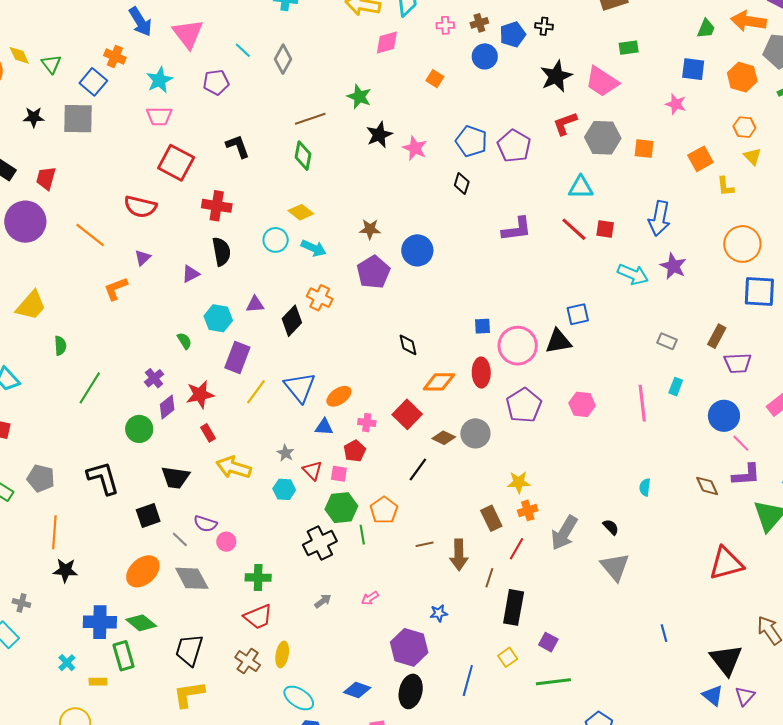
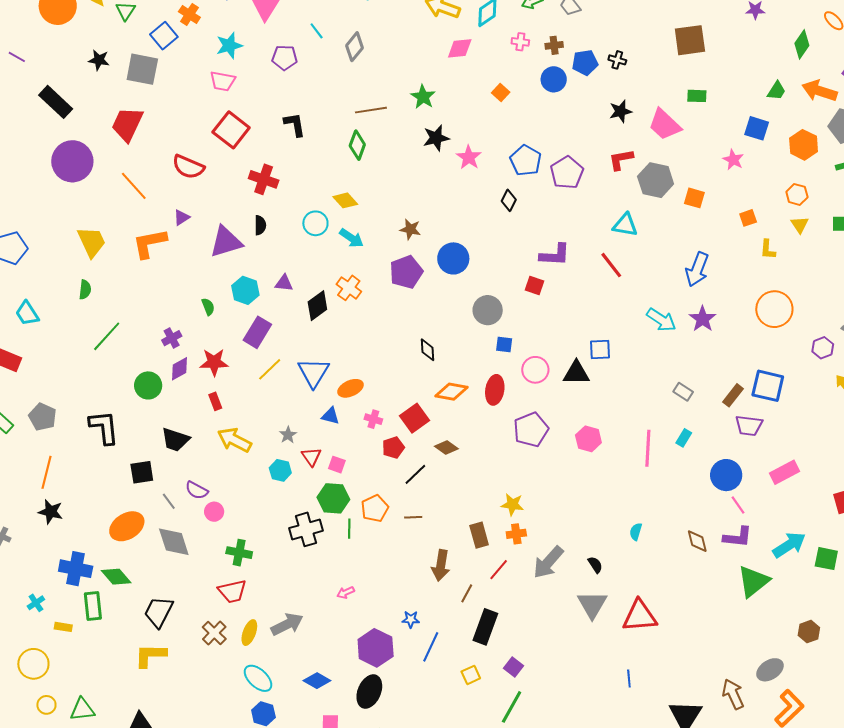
black star: (556, 76) -> (621, 111), size x0.7
orange square: (700, 159) -> (748, 218), size x0.7
red trapezoid: (46, 178) -> (127, 124), moved, size x1.5
red square: (605, 229) -> (535, 286), moved
black semicircle: (221, 252) -> (260, 225), size x0.7
purple triangle: (191, 274) -> (226, 242), size x1.8
orange L-shape: (116, 289) -> (150, 243), size x1.4
blue square: (759, 291) -> (768, 386), moved
yellow trapezoid: (31, 305) -> (92, 242), moved, turned -76
pink circle: (518, 346) -> (535, 370), size x0.7
gray circle: (475, 433) -> (488, 310), moved
red pentagon: (355, 451) -> (393, 448), moved
brown line: (425, 544) -> (413, 517), moved
red triangle: (726, 563) -> (640, 616), moved
gray arrow: (323, 601) -> (287, 624), moved, size x1.8
blue line: (468, 681) -> (431, 647), moved
green line: (553, 682) -> (512, 707), turned -64

